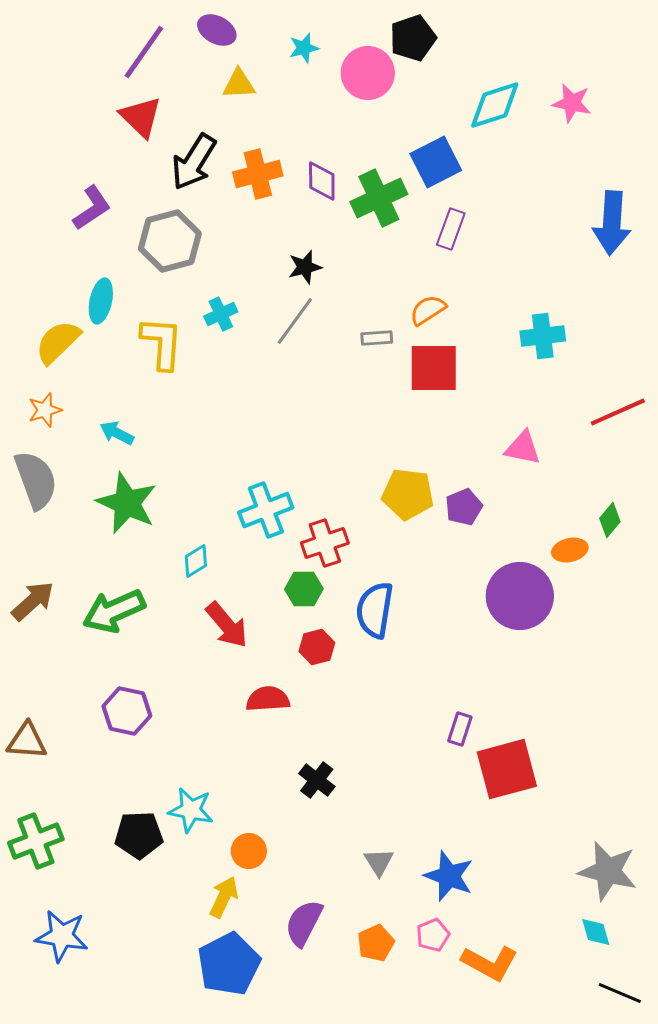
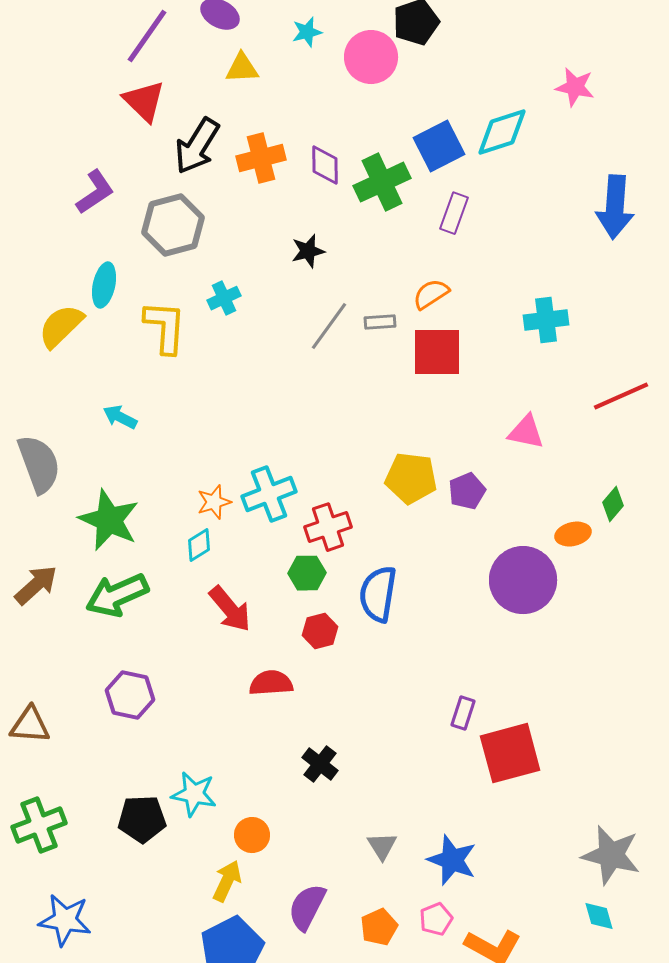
cyan diamond: (495, 105) -> (502, 132), moved
gray line: (295, 321) -> (329, 326), moved
orange star: (45, 410) -> (214, 502), moved
green star: (127, 503) -> (109, 520), moved

